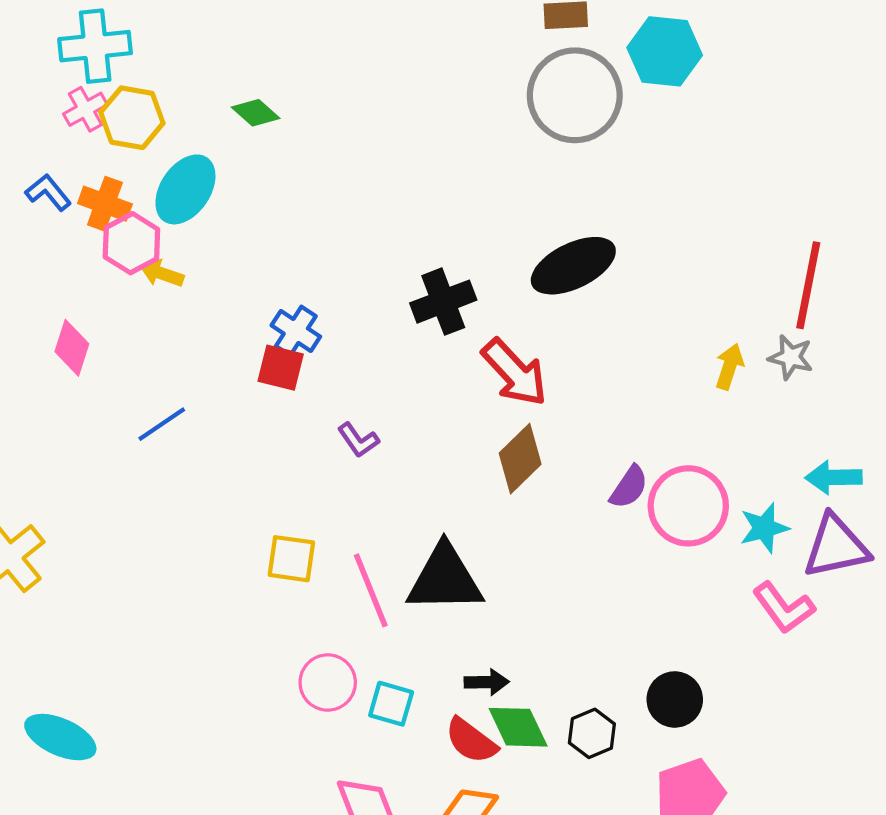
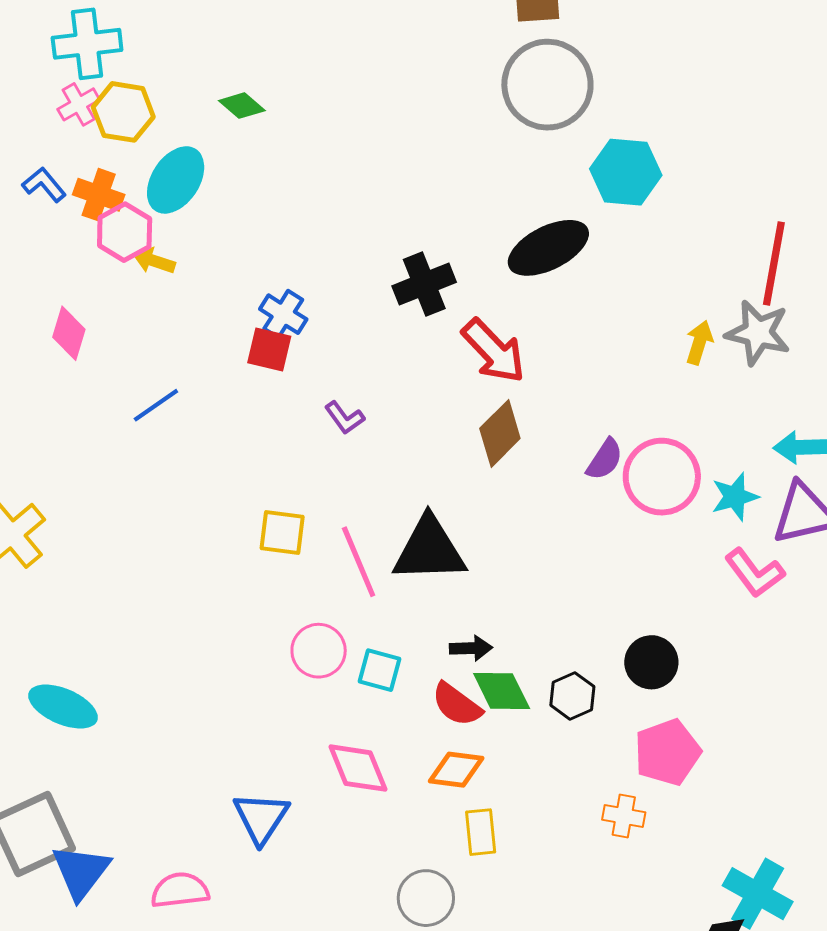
cyan hexagon: (665, 51) -> (626, 172), moved
gray star: (791, 357) -> (758, 333), size x1.5

